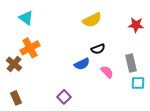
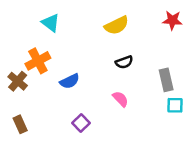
cyan triangle: (26, 18) -> (51, 23), moved
red star: (136, 25) -> (172, 20), moved
blue semicircle: (82, 64) -> (70, 81), moved
pink semicircle: (107, 72) -> (120, 99), moved

